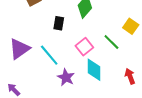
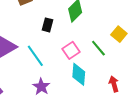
purple star: (66, 77) -> (41, 87), moved

